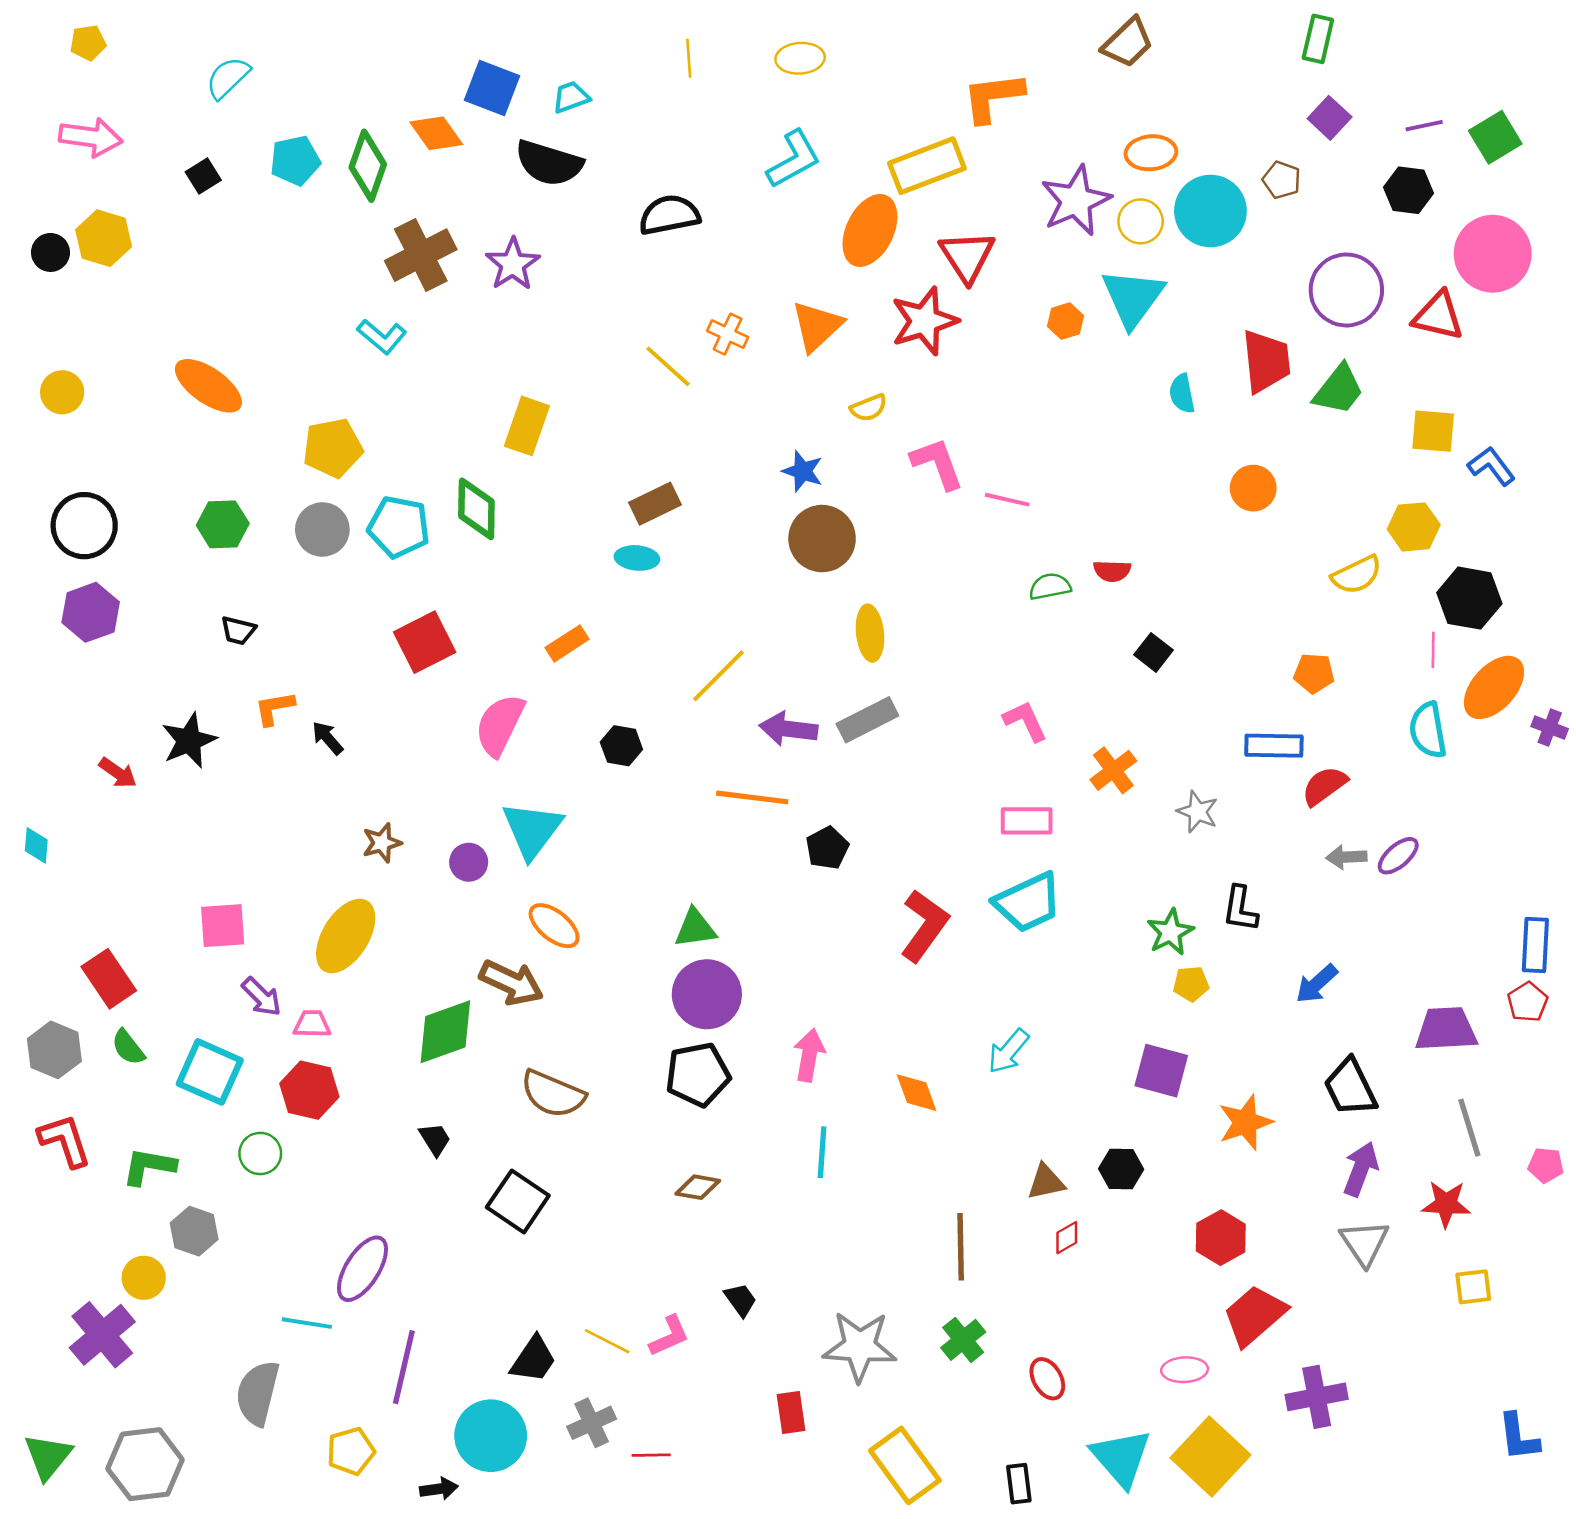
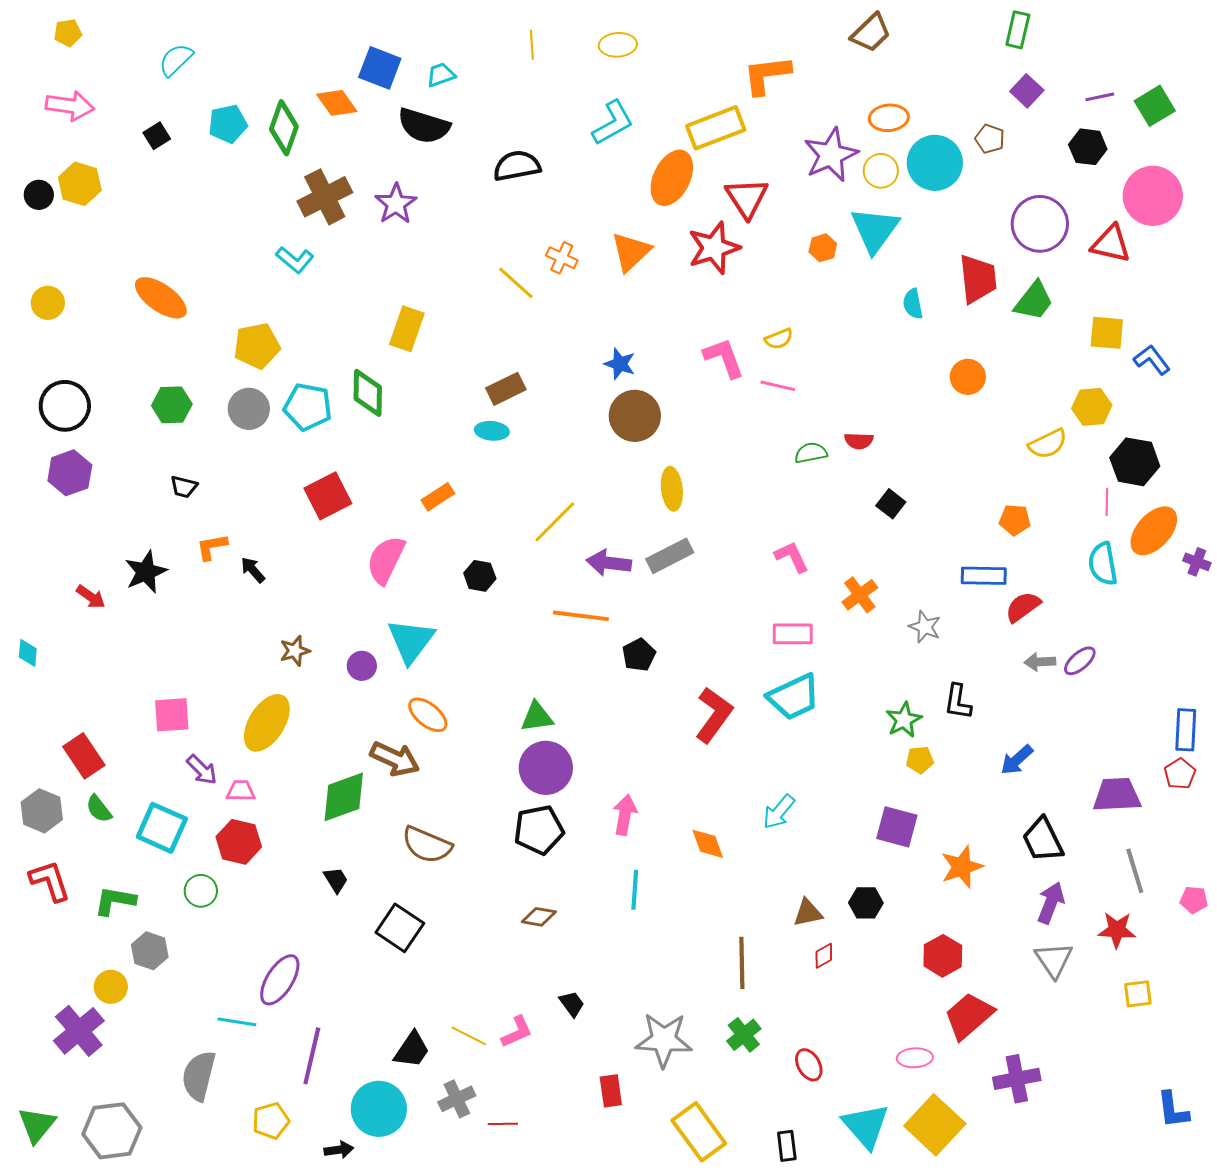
yellow semicircle: (869, 408) -> (779, 339), moved

